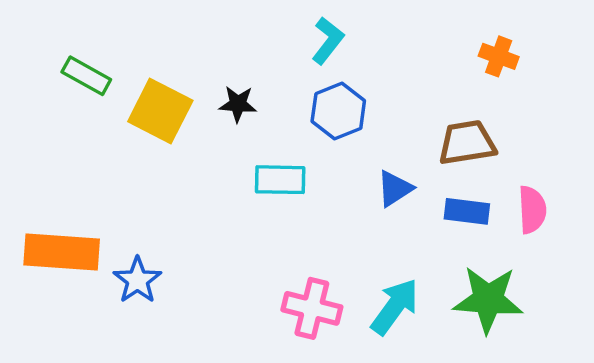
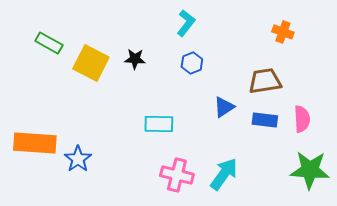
blue hexagon: (338, 111) -> (192, 63), size x0.7
cyan rectangle: (280, 180) -> (159, 124), moved
green star: (488, 300) -> (310, 170), moved

